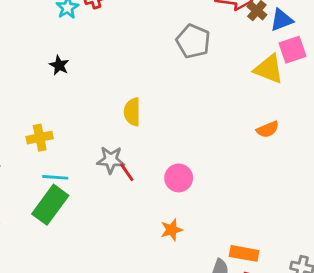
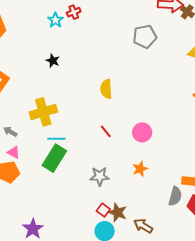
gray pentagon: (193, 41) -> (145, 37), turned -30
yellow cross: (40, 138) -> (43, 112), size x1.5
gray star: (111, 160) -> (100, 176), moved

